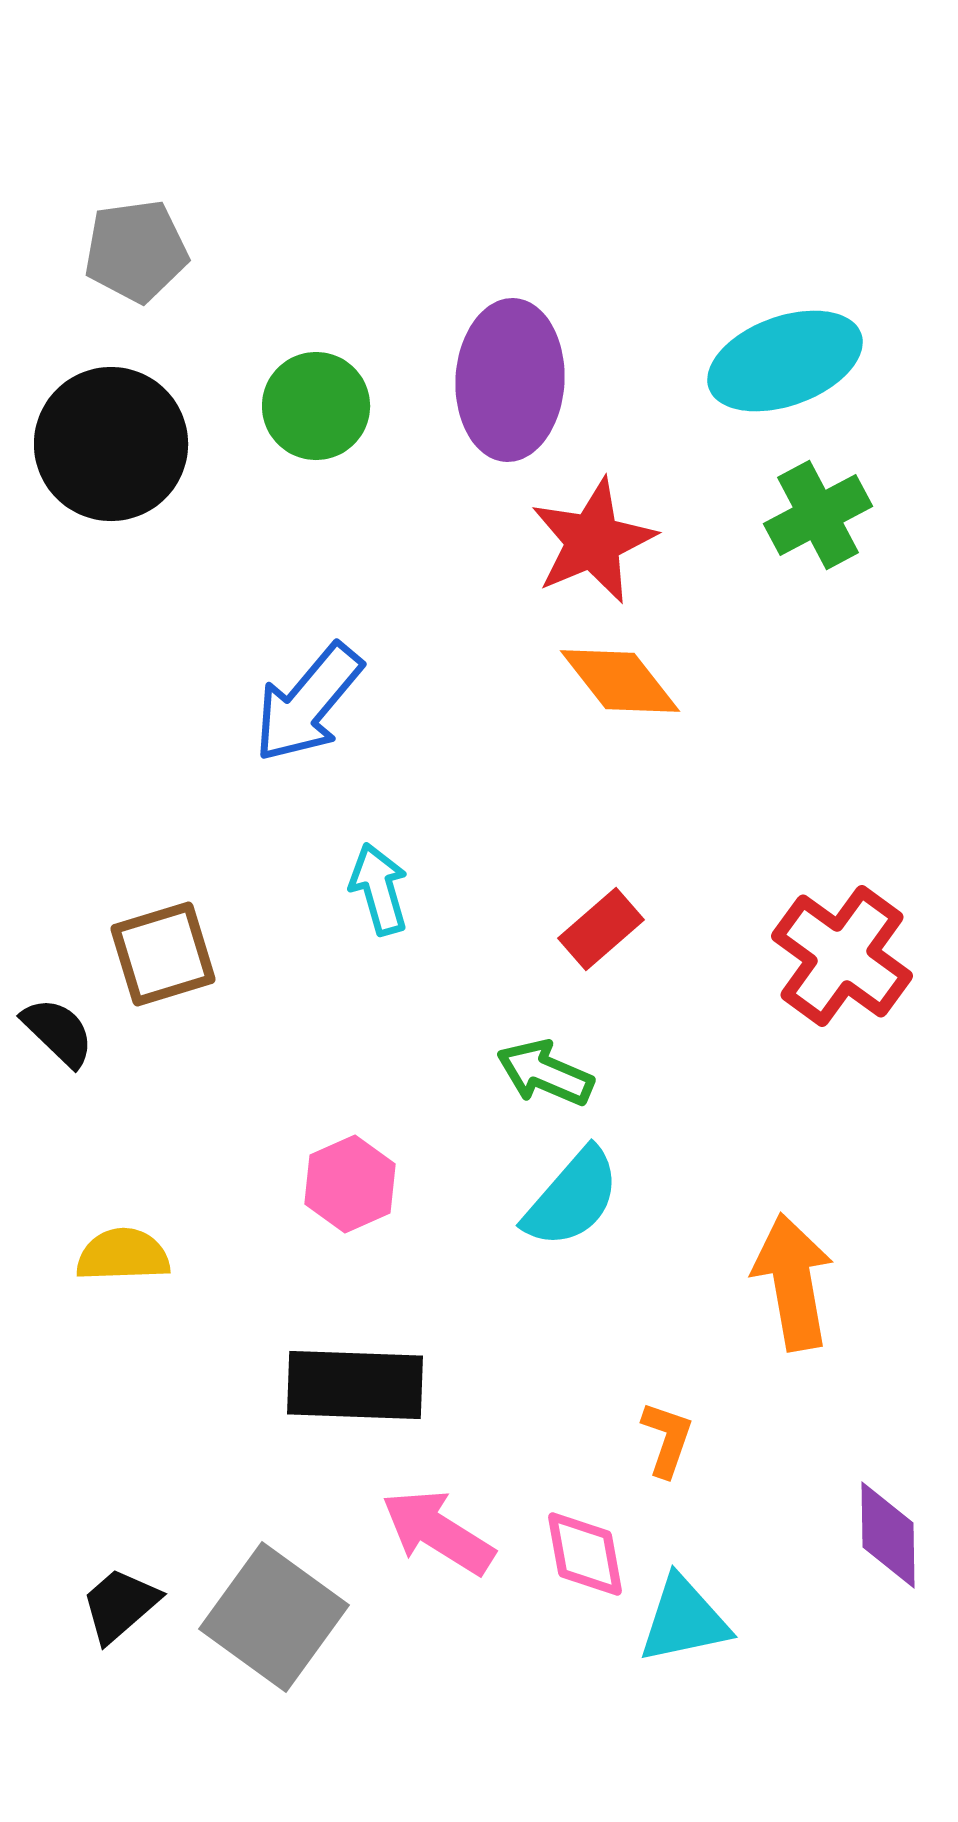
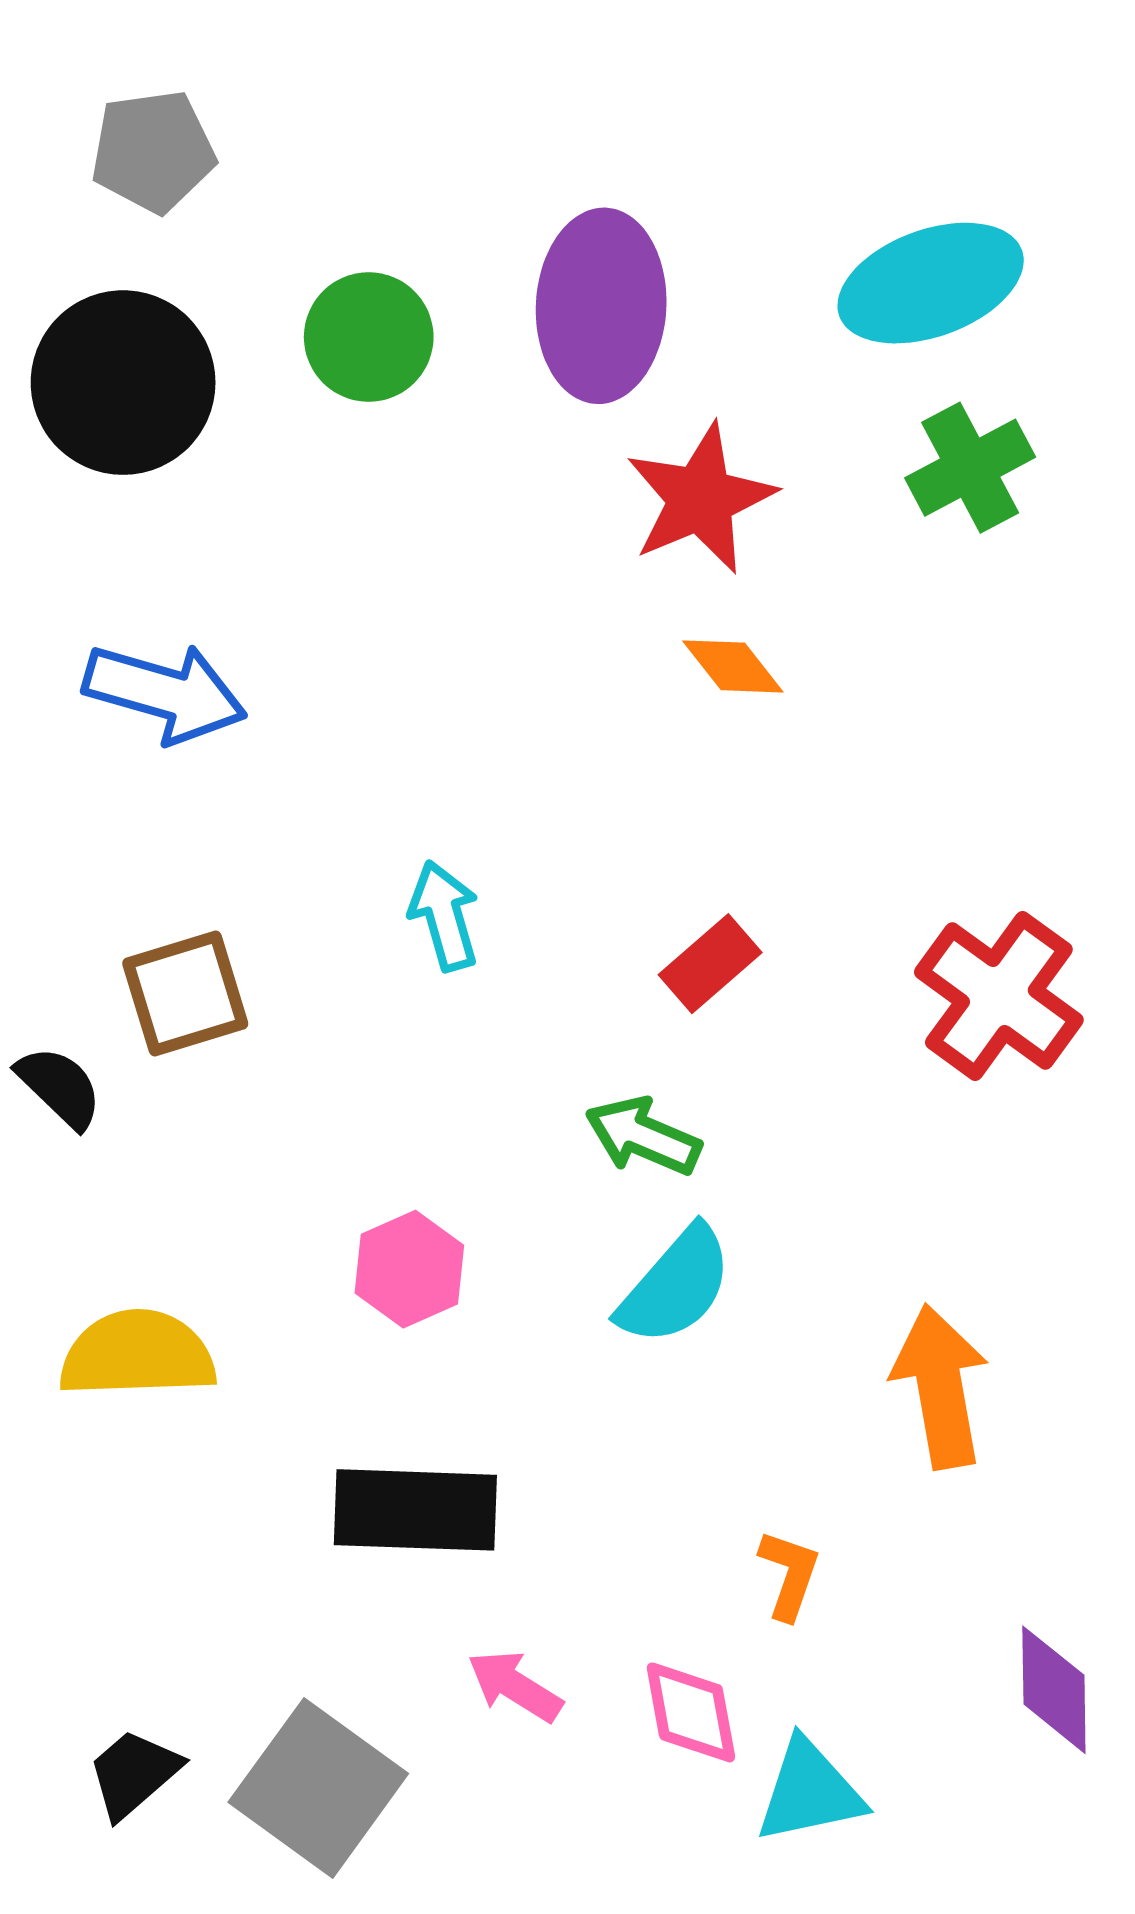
orange diamond: (620, 681) -> (733, 666), size x0.7
blue arrow: (308, 703) -> (165, 693), moved, turned -114
yellow semicircle: (123, 1255) -> (137, 1354), size x1.4
pink arrow: (438, 1532) -> (515, 1686), size x0.7

